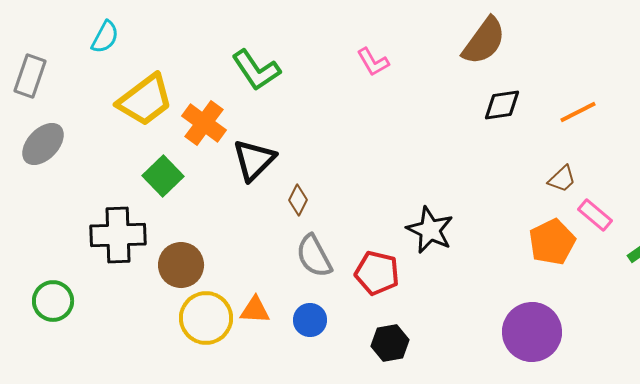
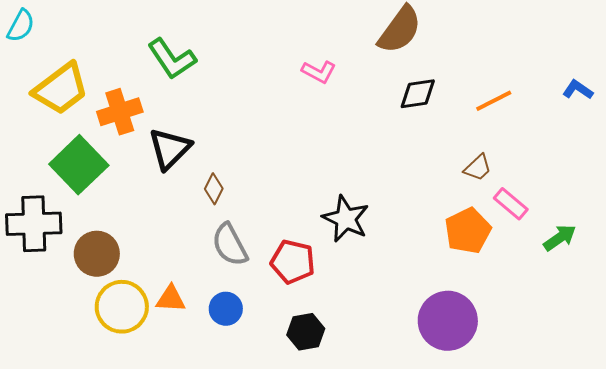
pink L-shape: (373, 62) -> (319, 72), moved, turned -32
orange cross: (204, 123) -> (120, 112), turned 36
green square: (163, 176) -> (79, 165), size x1.4

